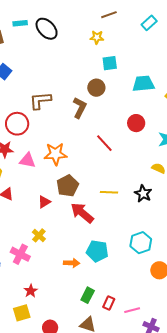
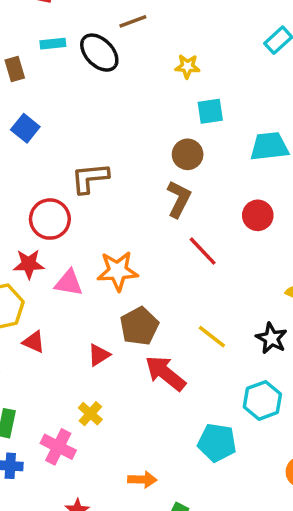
brown line: (109, 15) -> (133, 21), moved
brown L-shape: (80, 108) -> (179, 199), moved
yellow line: (109, 192) -> (212, 337), turned 36
cyan hexagon: (141, 243) -> (262, 400), moved
cyan pentagon: (97, 251) -> (217, 443), moved
orange arrow: (72, 263) -> (142, 480), moved

